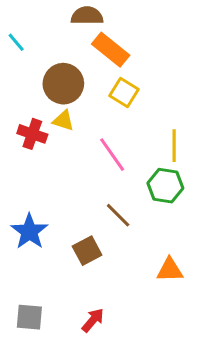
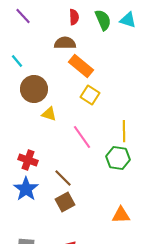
brown circle: (63, 84) -> (34, 89), moved
red cross: (32, 134) -> (28, 160), moved
brown line: (118, 215) -> (63, 178), moved

